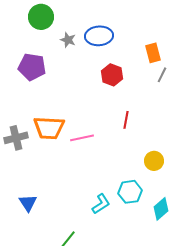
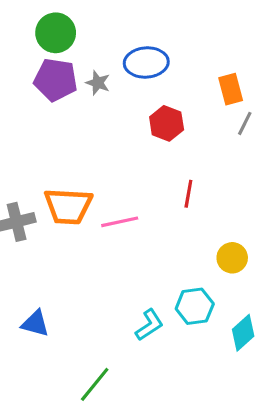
gray star: (68, 40) -> (98, 83), moved
purple pentagon: (32, 67) -> (56, 80), moved
blue triangle: (28, 203) -> (35, 323), turned -42

